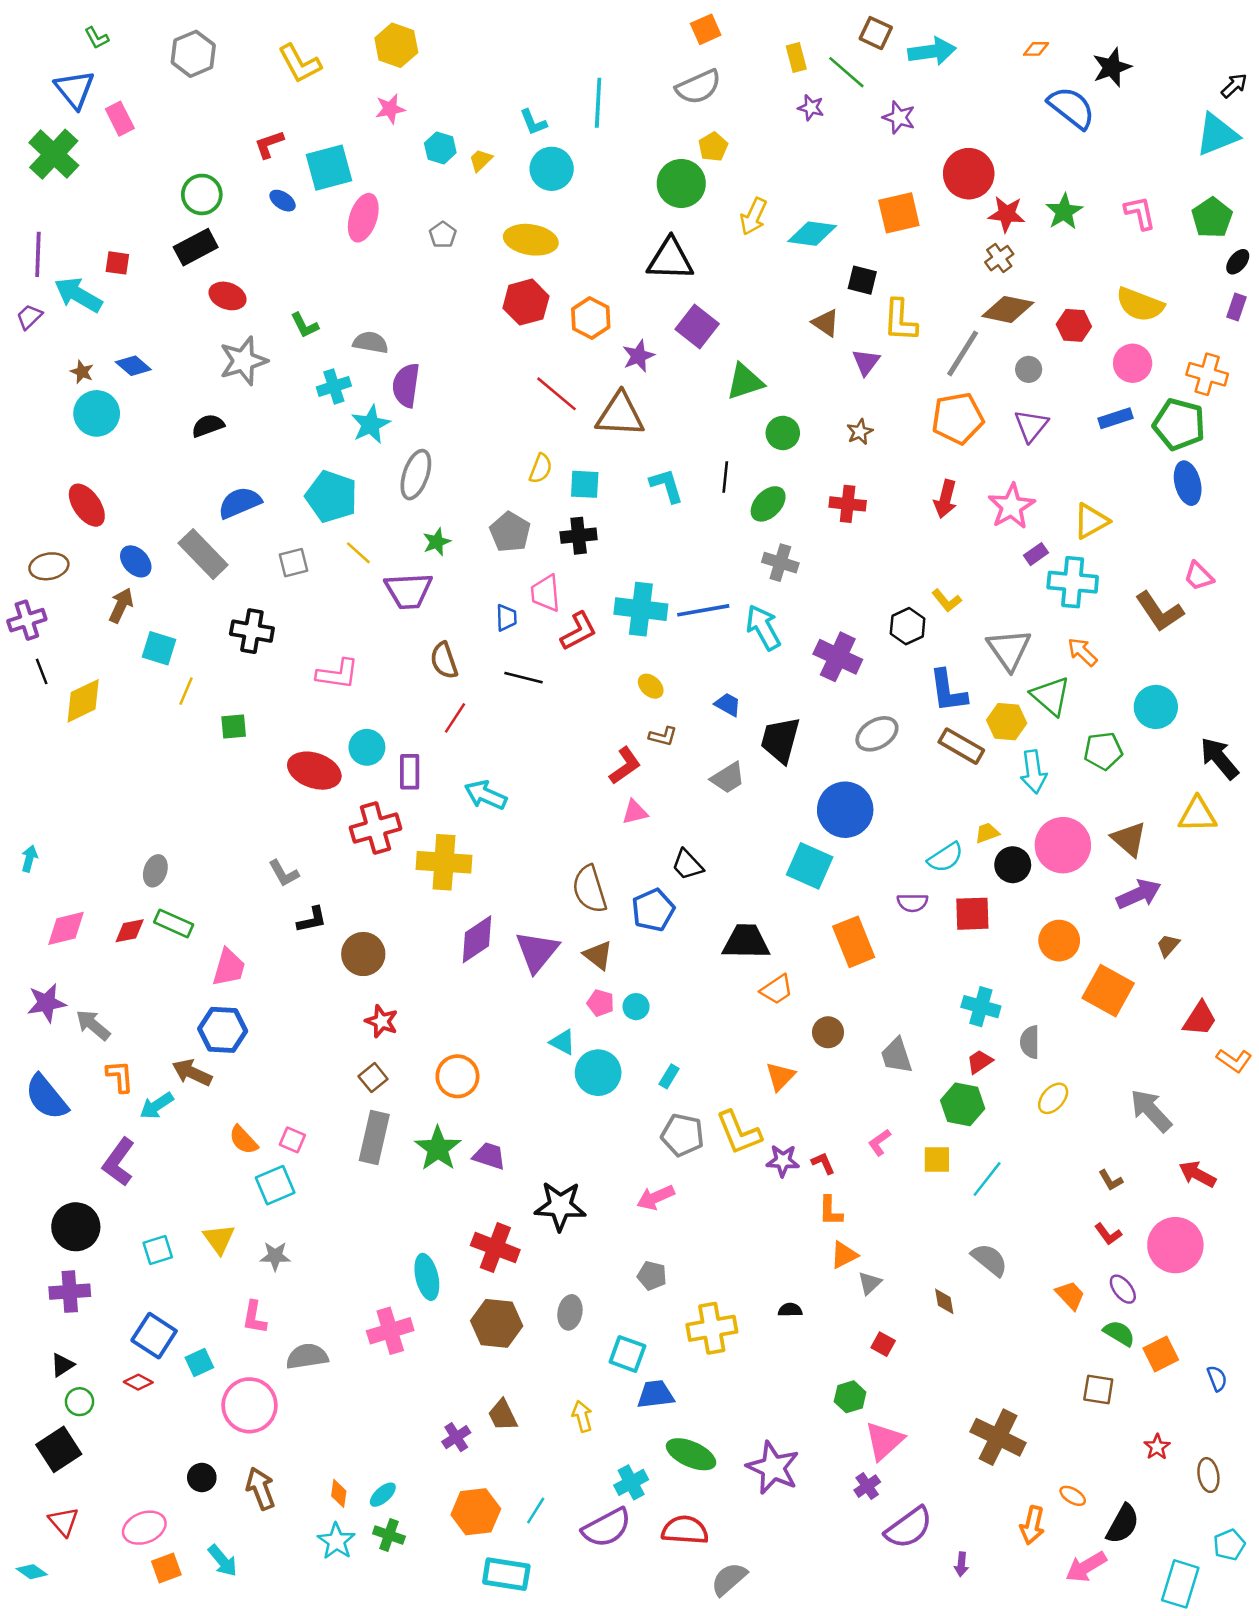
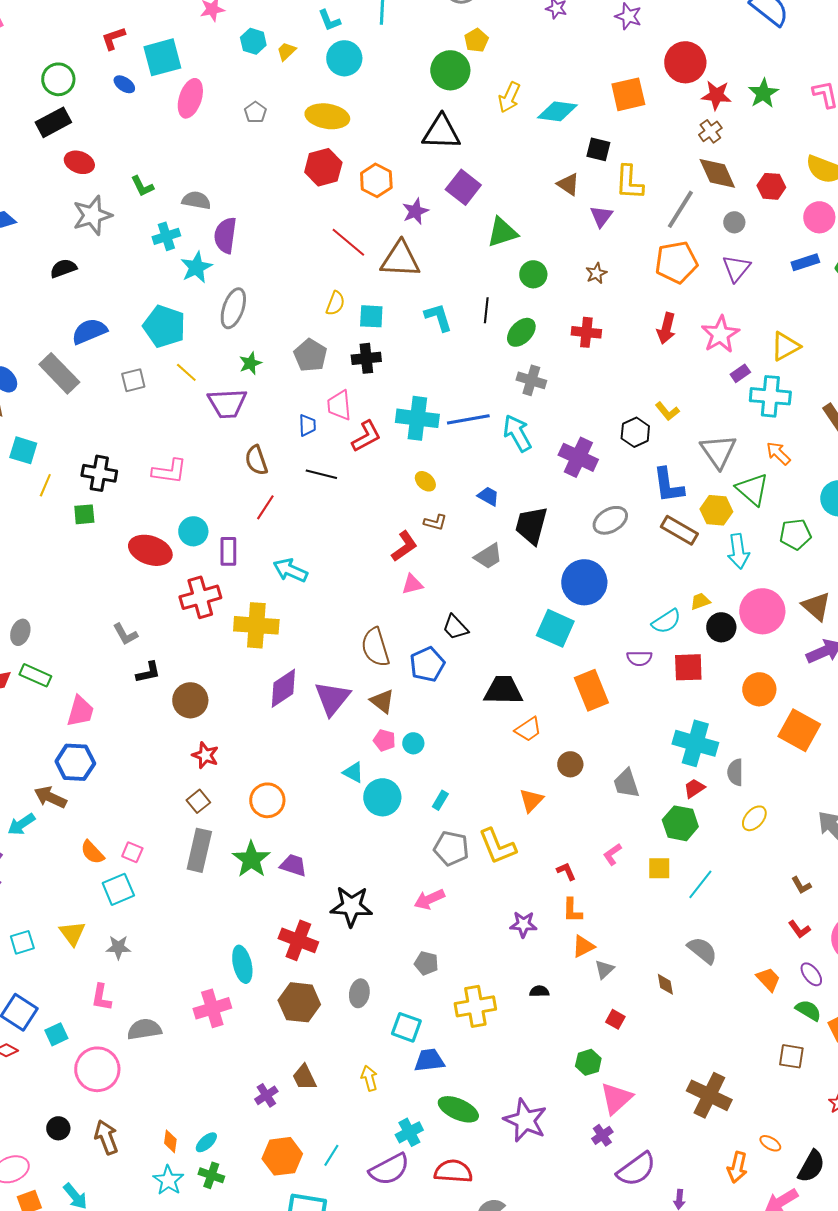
brown diamond: (1008, 309) -> (717, 173), turned 54
black cross: (252, 631) -> (99, 473), moved
cyan cross: (981, 1007) -> (695, 743), size x1.4
purple star: (783, 1161) -> (523, 924), moved

